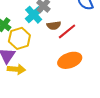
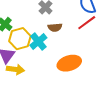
cyan cross: (34, 15) -> (38, 41), moved
red line: (67, 31) -> (87, 23), moved

